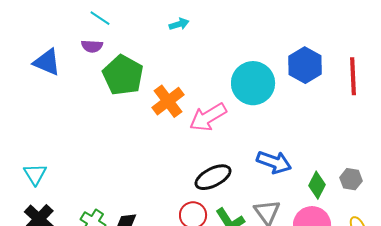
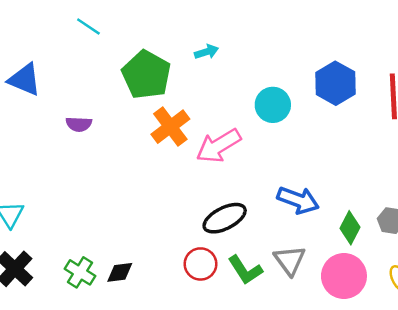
cyan arrow: (179, 24) -> (207, 52), moved
purple semicircle: (92, 46) -> (79, 124), moved
green pentagon: (123, 75) -> (146, 75), moved
cyan circle: (253, 83) -> (273, 105), size x0.7

